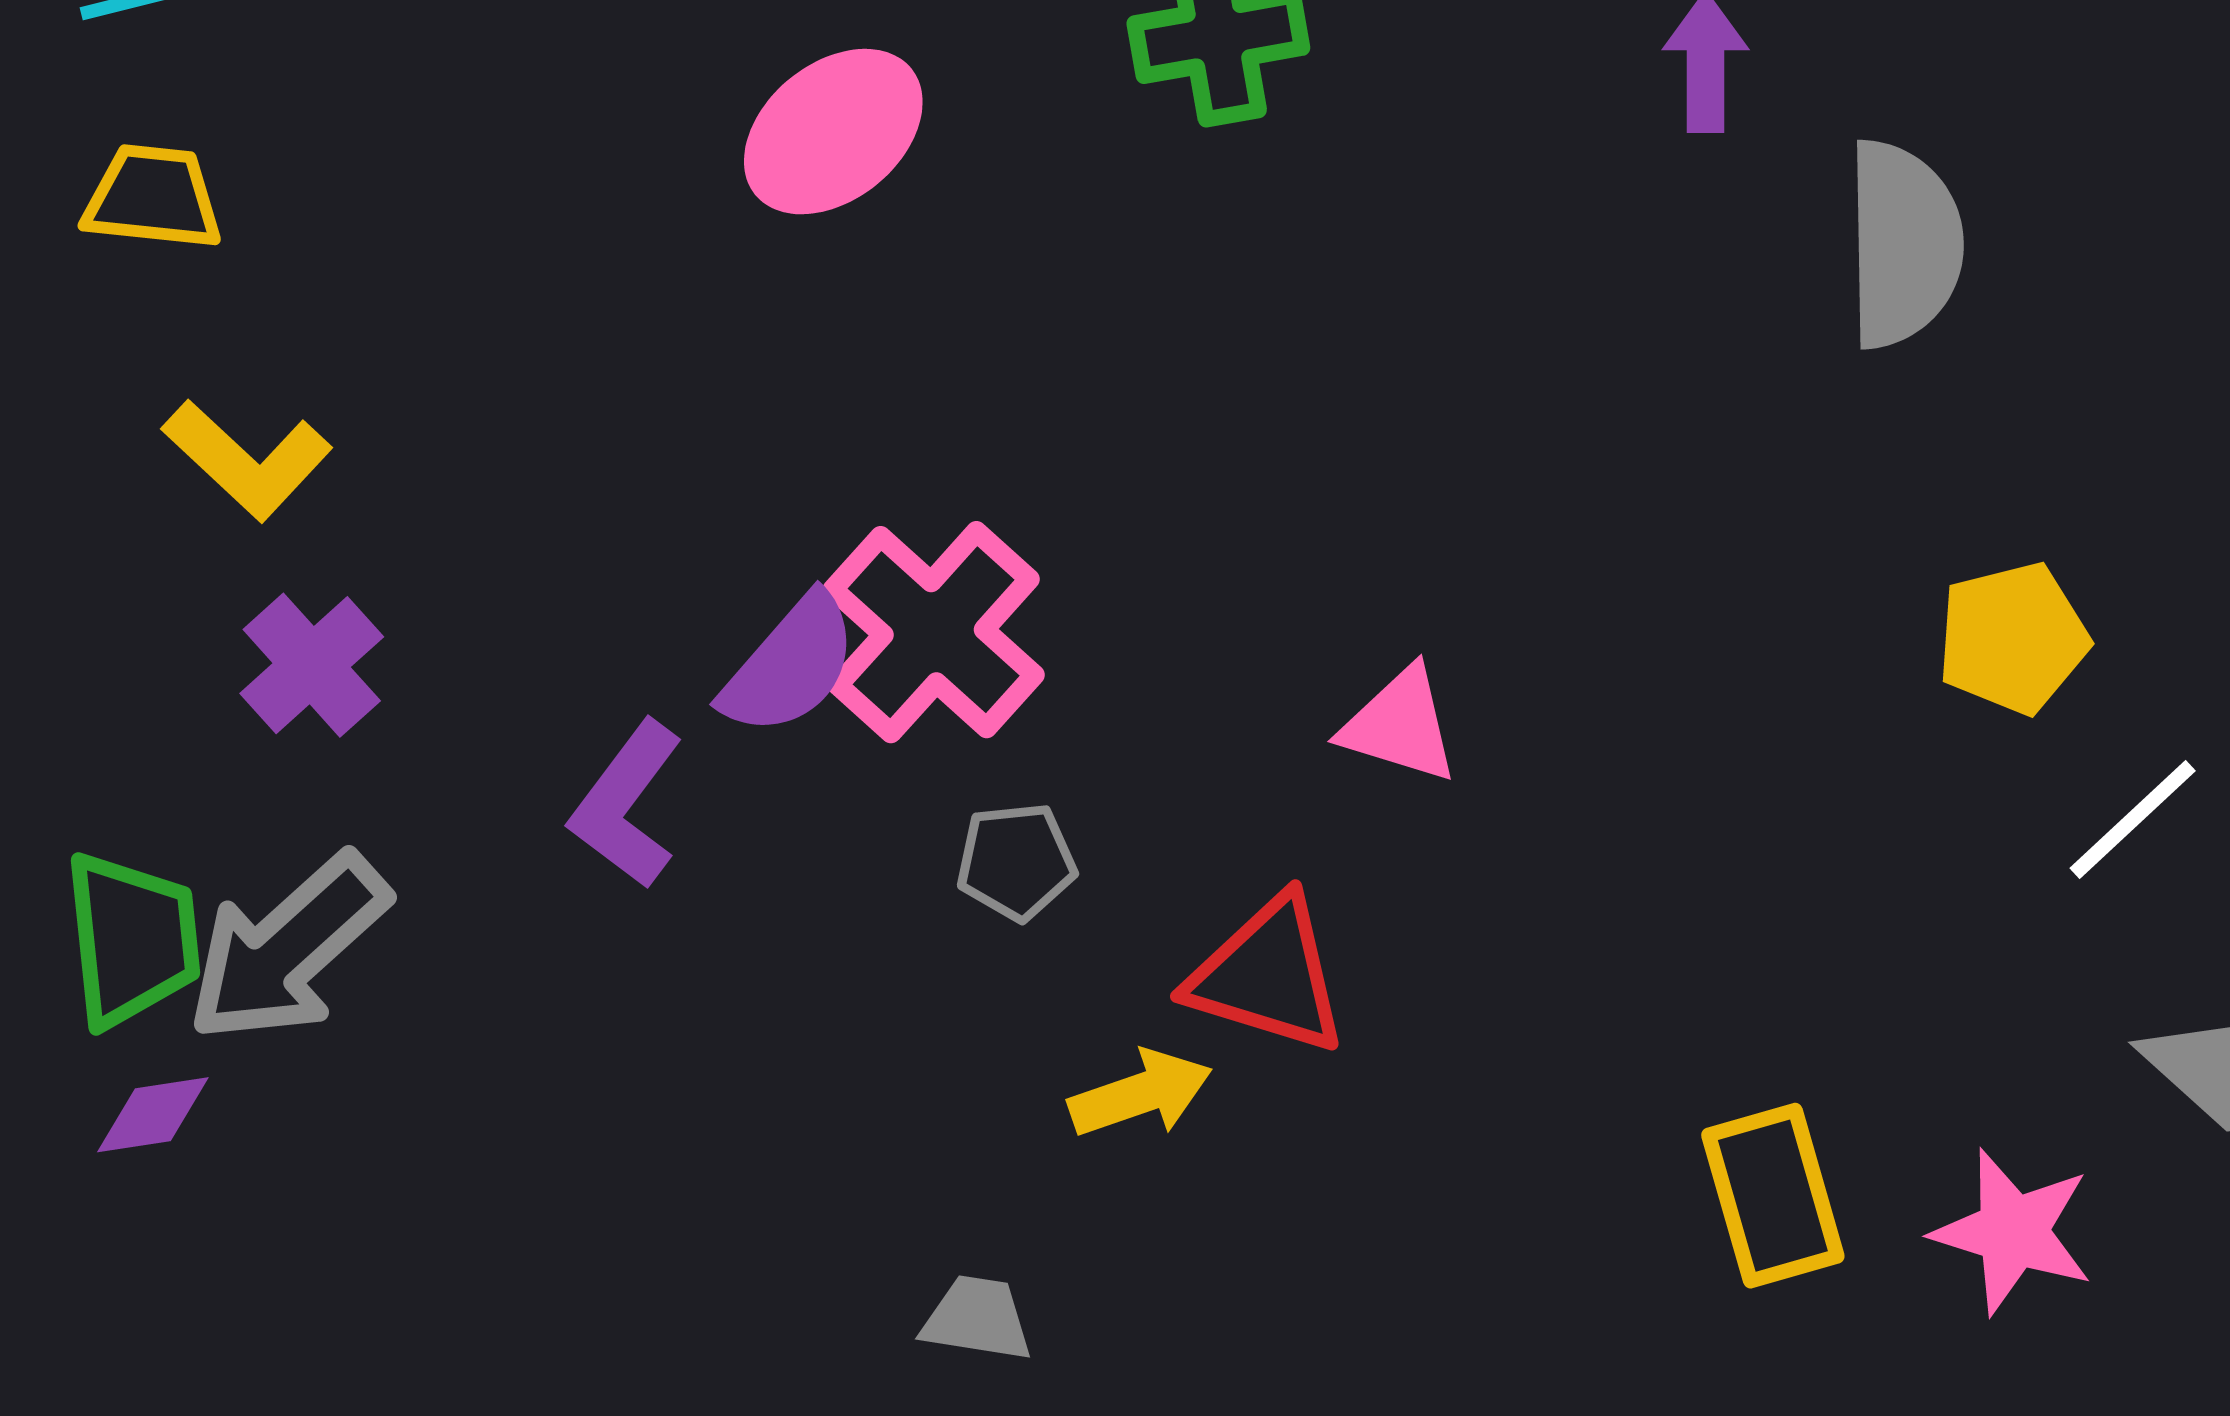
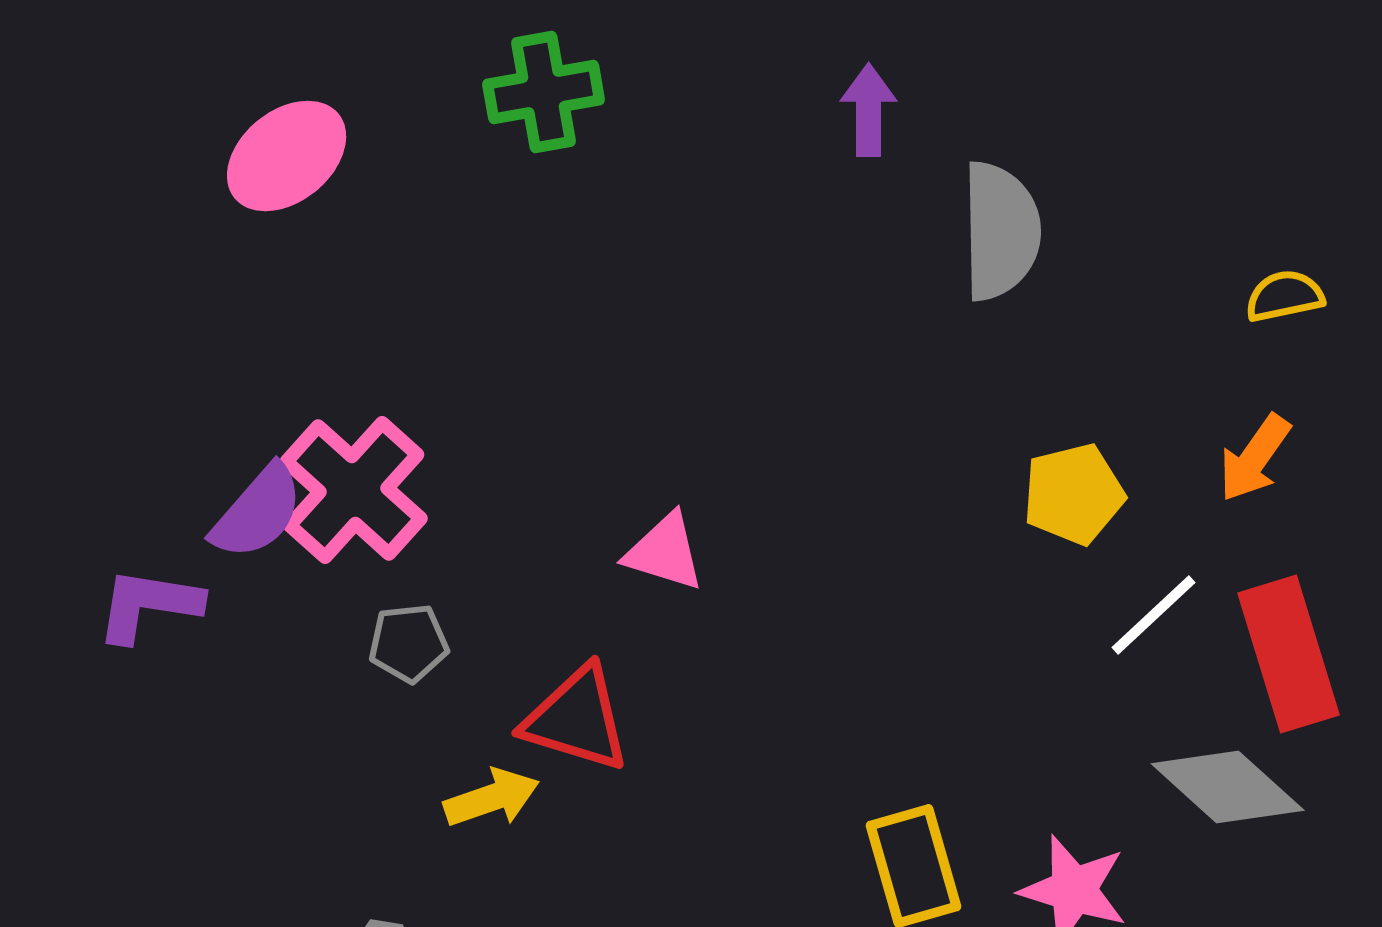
purple L-shape: (626, 805) -> (149, 605), turned 62

